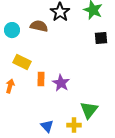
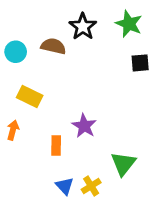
orange rectangle: (41, 79) -> (56, 145), moved
yellow cross: (74, 125) -> (91, 186), moved, turned -32

